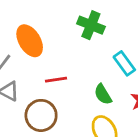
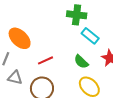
green cross: (91, 25) -> (77, 15), moved

